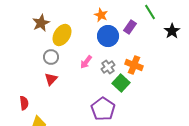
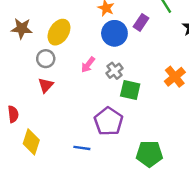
brown star: (41, 23) -> (22, 28), moved, turned 30
orange cross: (134, 65) -> (175, 77), moved, turned 30
green square: (121, 83) -> (130, 90), turned -30

